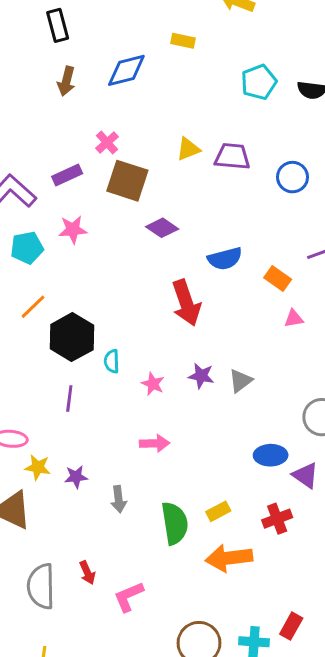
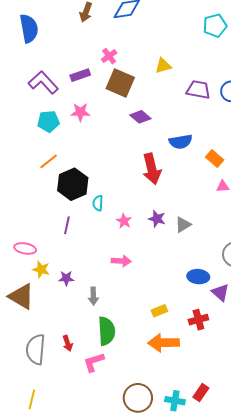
purple trapezoid: (232, 156) -> (198, 90), moved
green semicircle: (175, 523) -> (107, 331), moved

